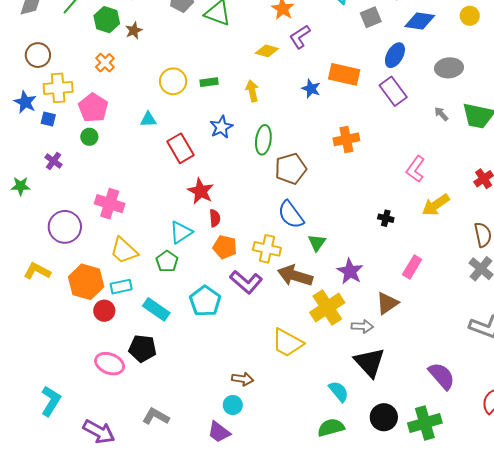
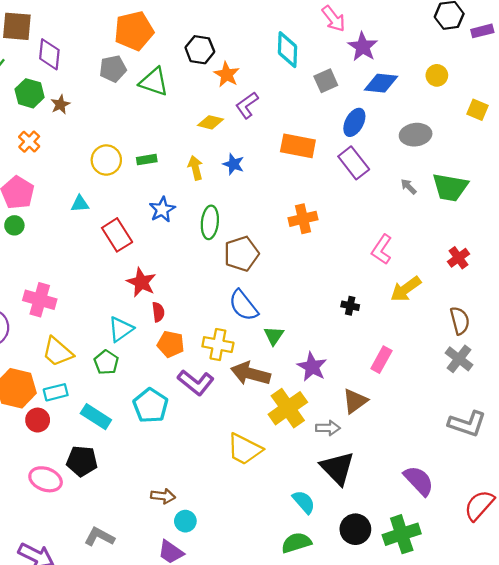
blue star: (311, 89) -> (233, 164), moved
brown arrow: (243, 379) -> (163, 496), moved

